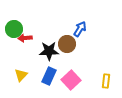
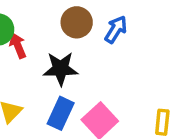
red arrow: (25, 38) -> (18, 46), turned 72
brown circle: (67, 44) -> (77, 22), moved

